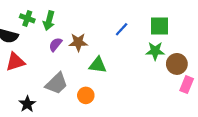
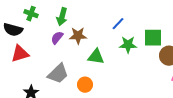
green arrow: (49, 21) -> (62, 17), moved
green square: (159, 26) -> (153, 38), moved
green star: (155, 51) -> (128, 45), moved

